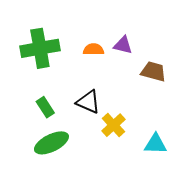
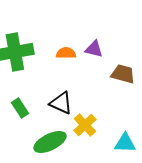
green ellipse: (51, 143) -> (50, 142), moved

